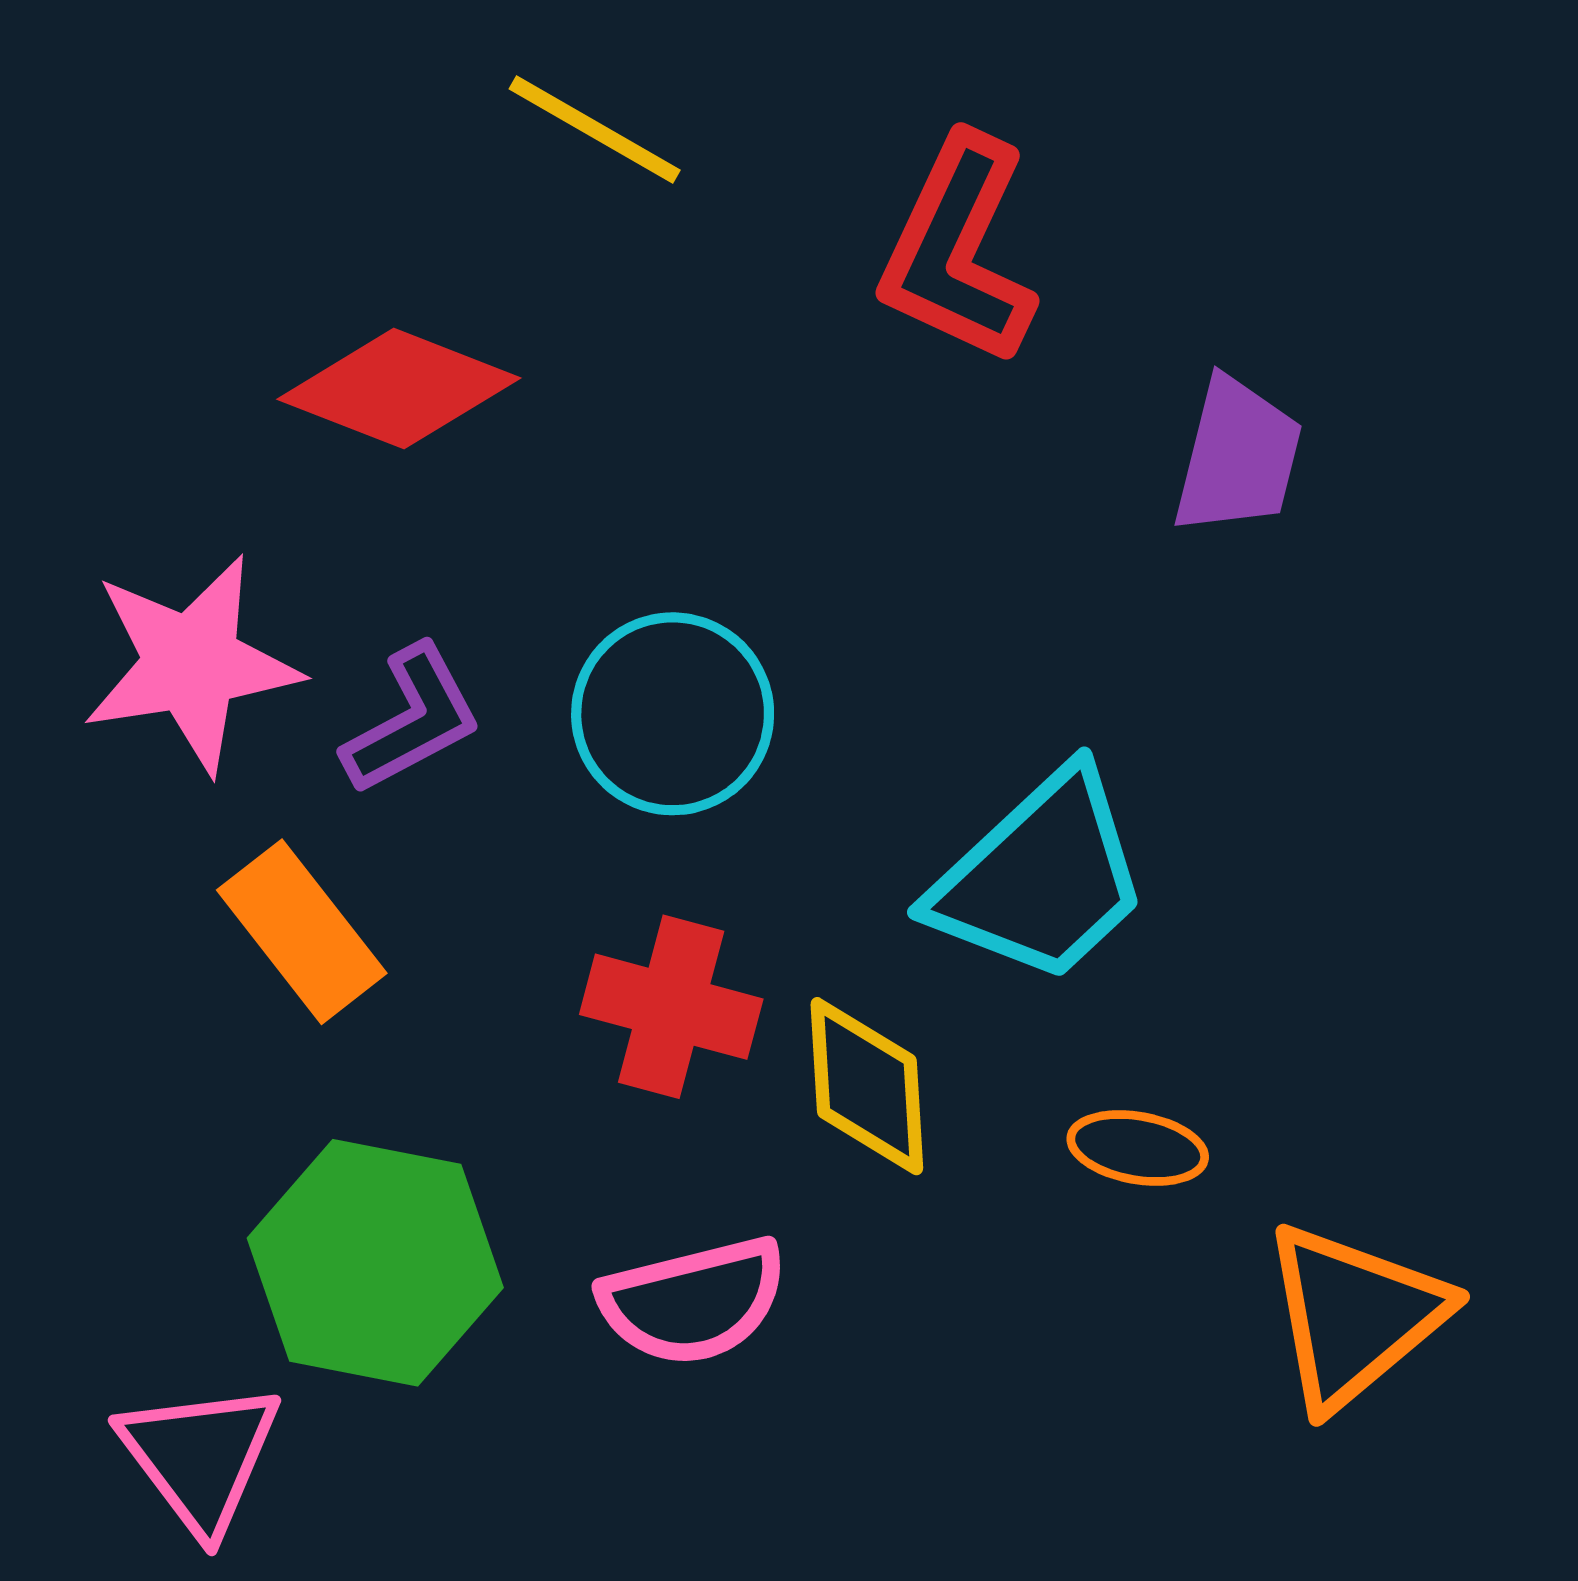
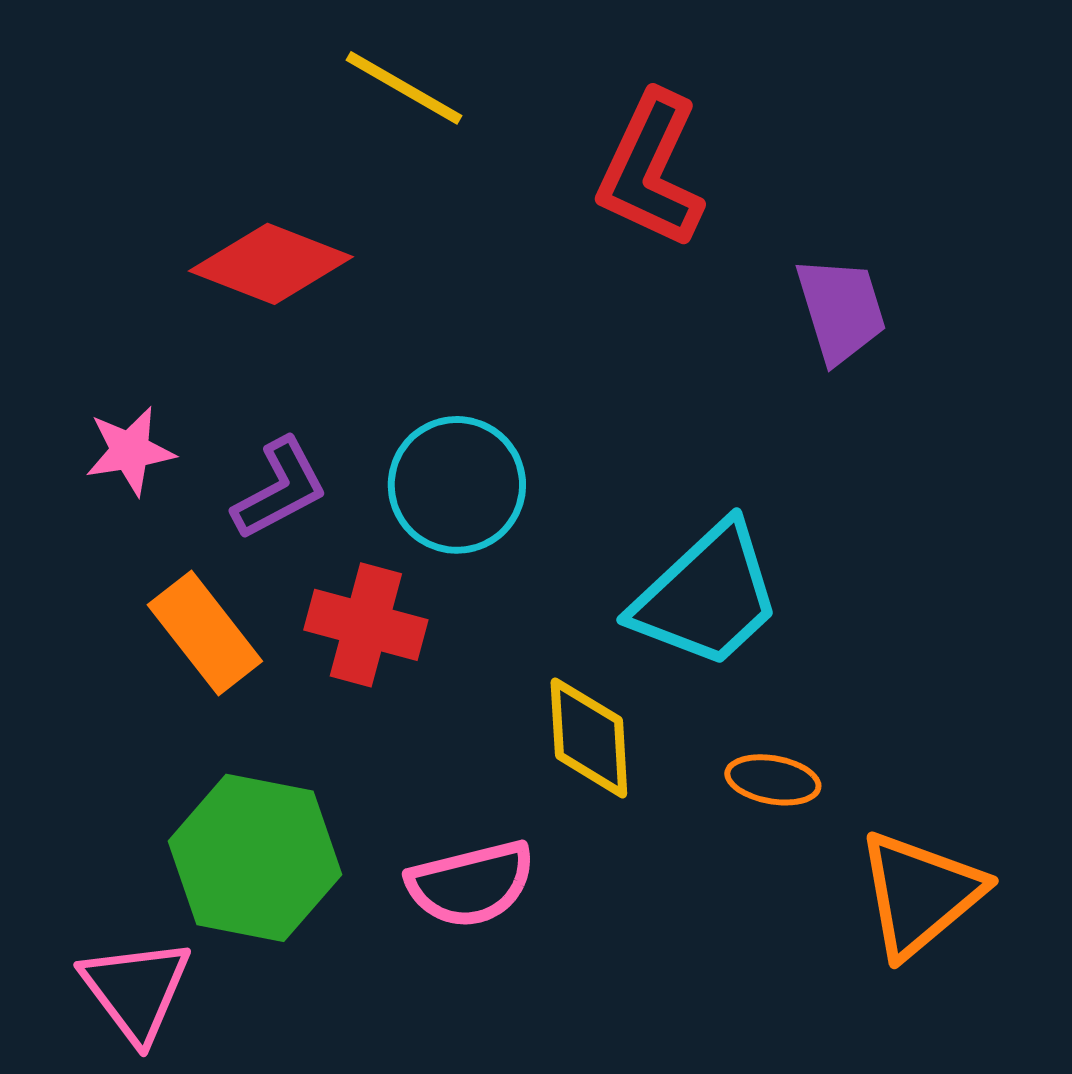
purple trapezoid: (1238, 456) -> (841, 310), turned -31
pink star: (191, 664) -> (130, 451), size x0.6
red cross: (671, 1007) -> (366, 625), moved

